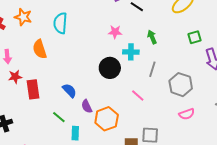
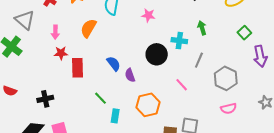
pink star: (115, 32) -> (148, 15), moved
green square: (194, 37) -> (244, 33), turned -32
orange semicircle: (40, 49) -> (88, 28), turned 42
blue semicircle: (69, 91) -> (114, 64), moved
purple semicircle: (87, 106) -> (130, 75), moved

